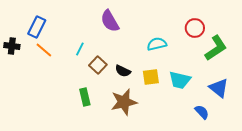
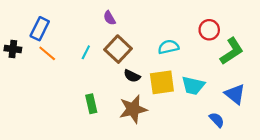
purple semicircle: (110, 21) -> (109, 18), moved, size x0.6
brown square: (98, 65) -> (118, 49), moved, size x1.4
yellow square: (151, 77) -> (162, 82), size x1.4

